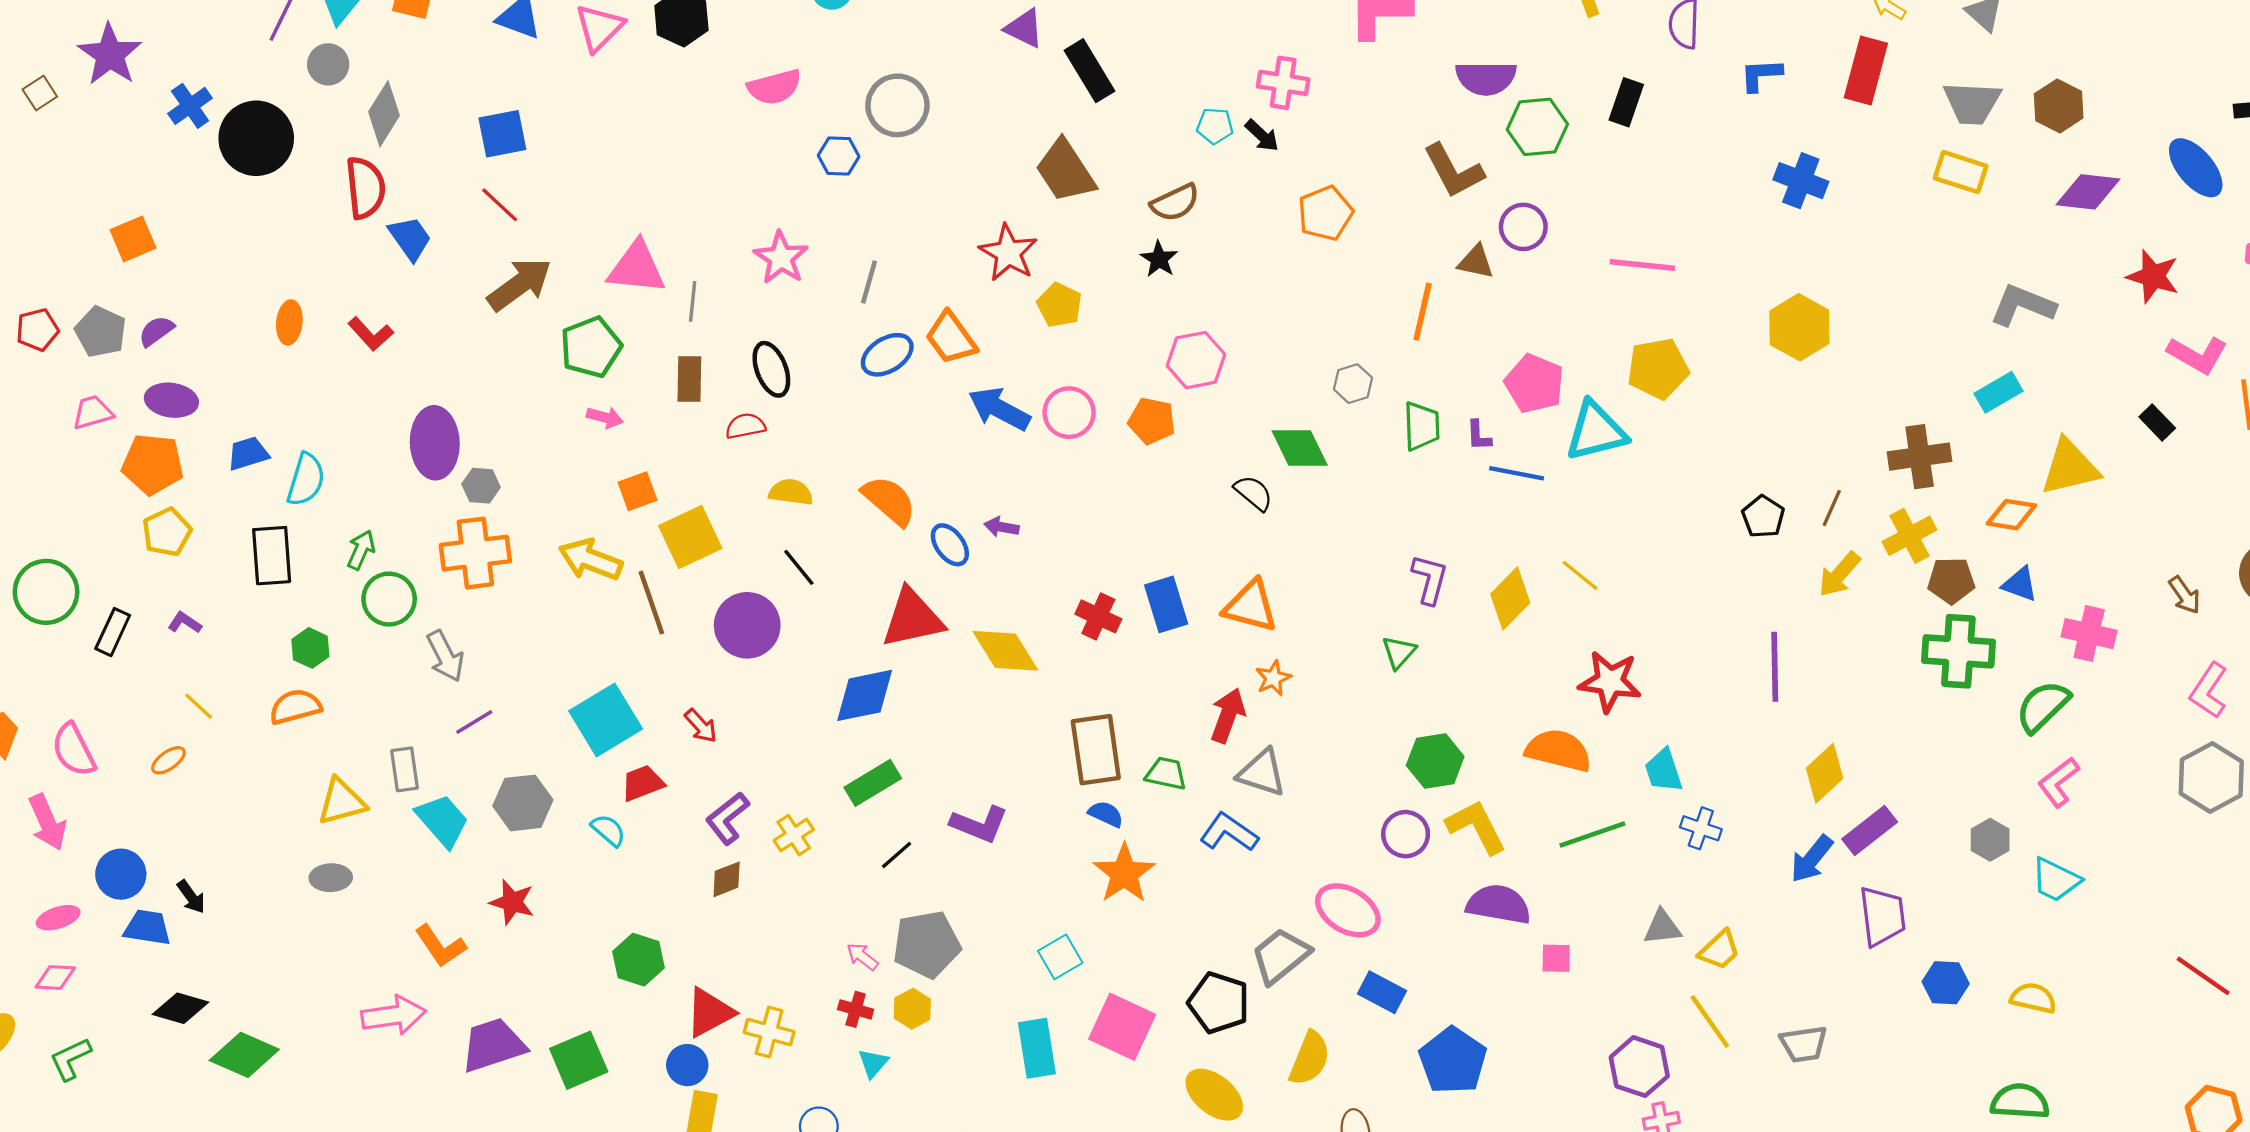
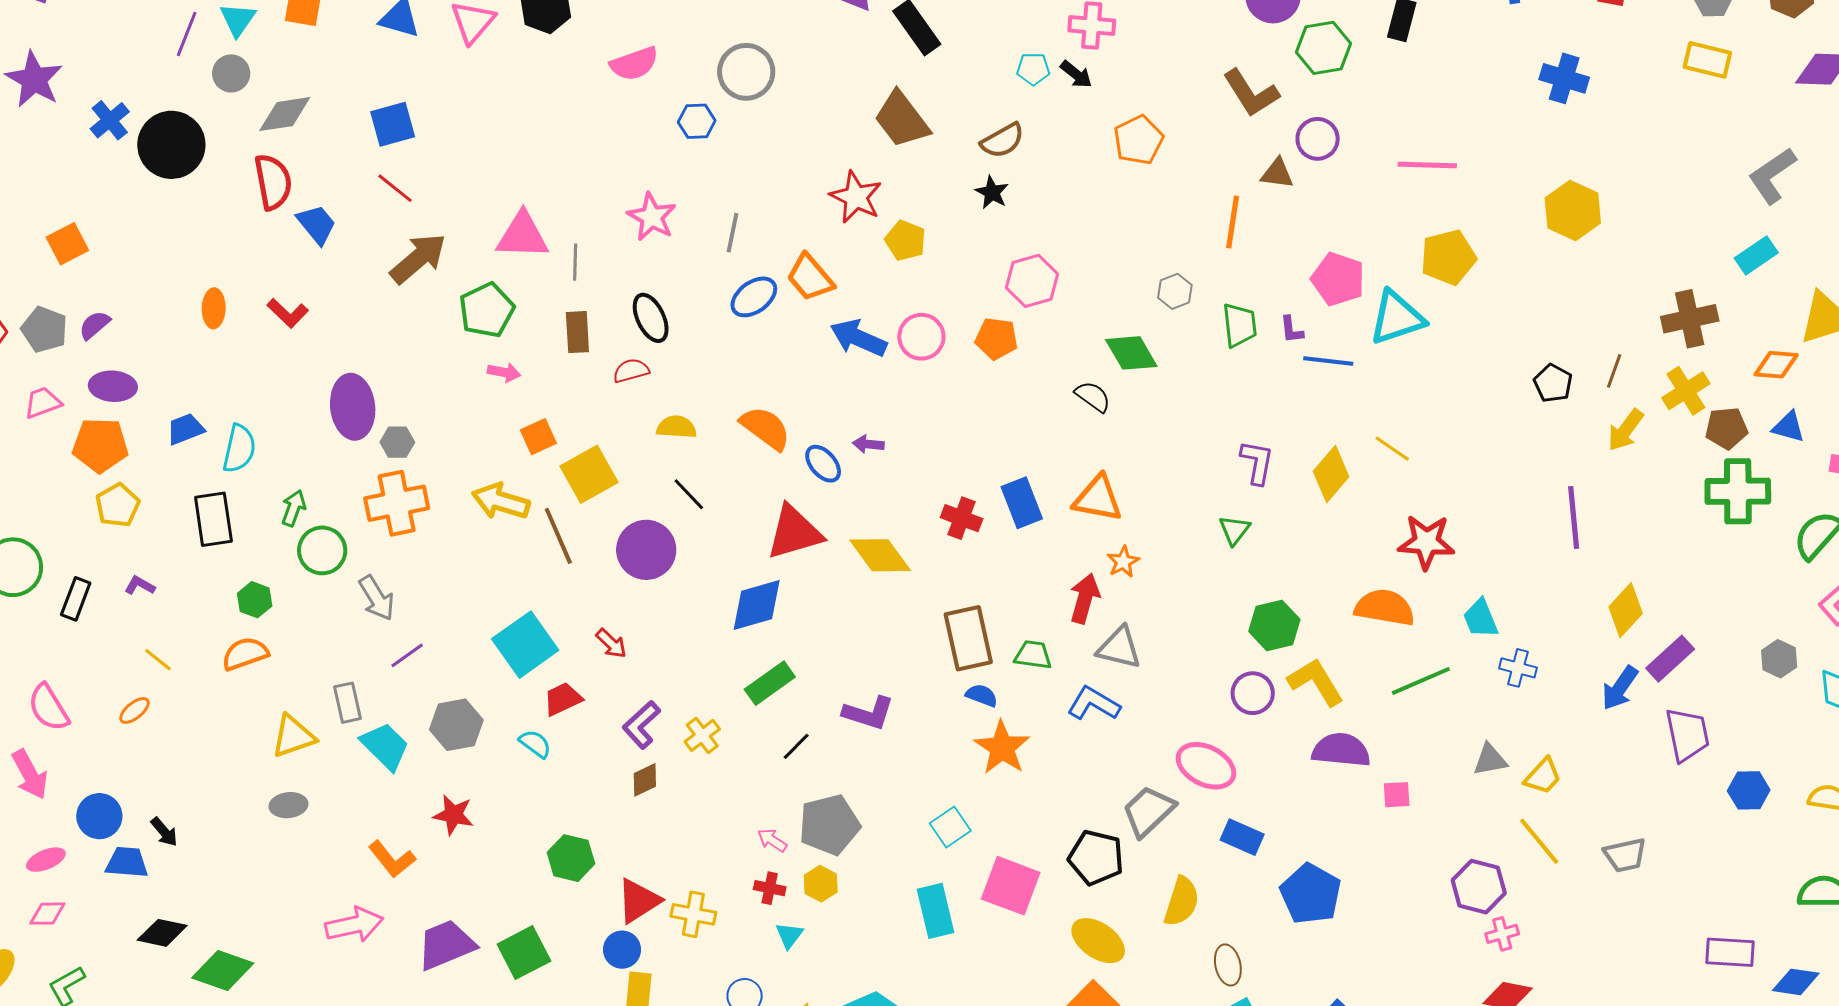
gray diamond: (384, 114) -> (285, 114), turned 54
gray L-shape: (2023, 305) -> (1772, 176), turned -52

